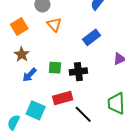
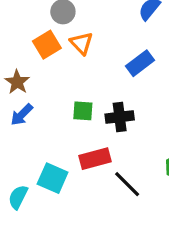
orange square: (19, 27) -> (47, 45), moved
brown star: (22, 54) -> (17, 82), moved
blue arrow: (30, 75) -> (22, 115), moved

